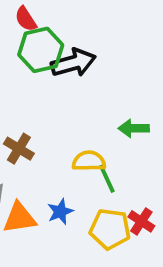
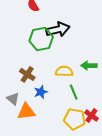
green hexagon: (41, 50) -> (41, 39), moved
yellow semicircle: (89, 161) -> (64, 71), moved
blue star: (60, 212) -> (41, 92), moved

